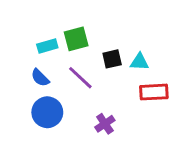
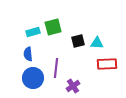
blue semicircle: (40, 78) -> (28, 54), turned 40
purple line: (80, 78) -> (56, 68), moved, turned 54

